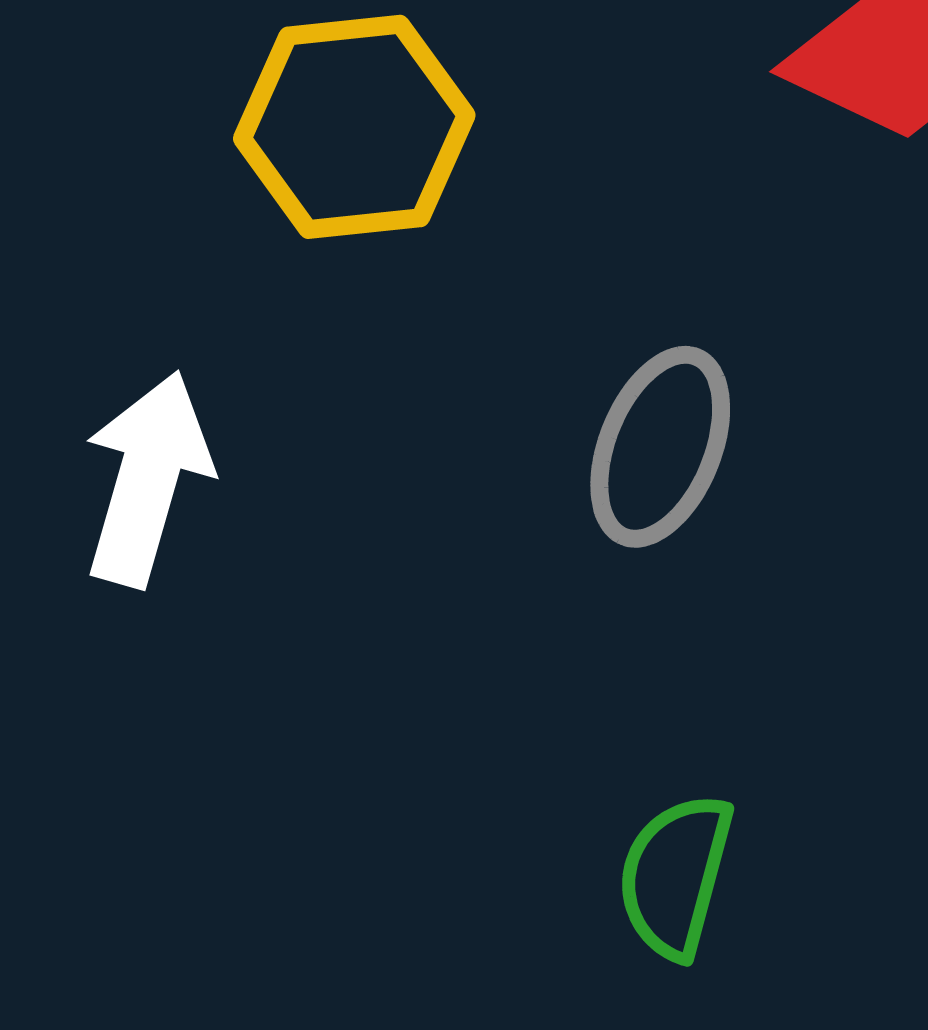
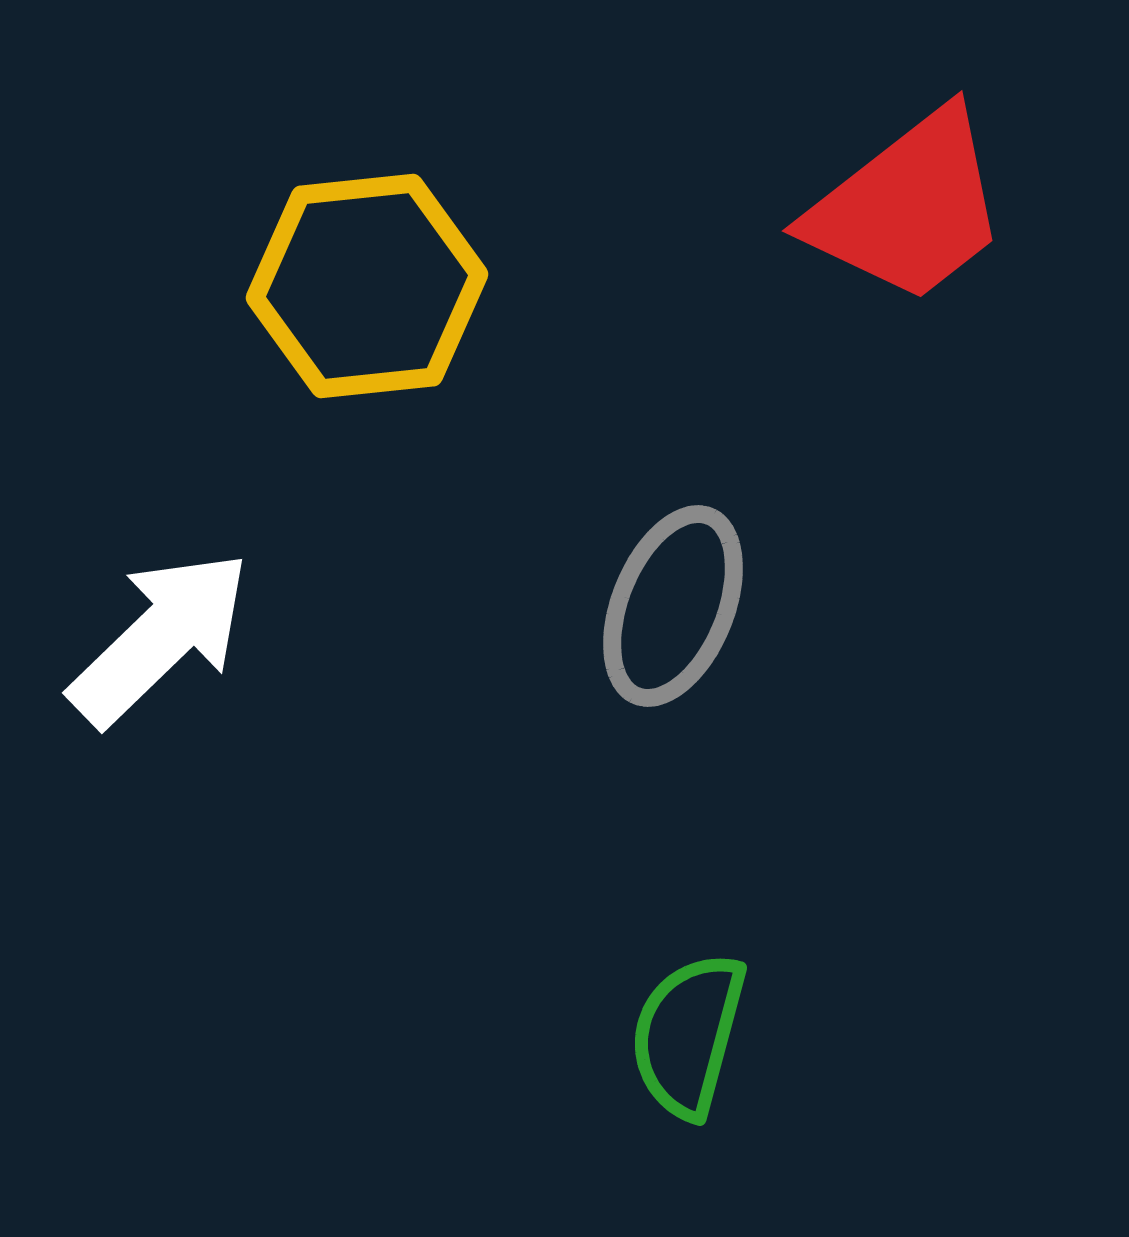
white arrow: (147, 479) -> (160, 638), turned 30

